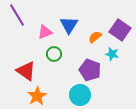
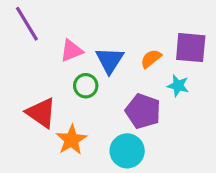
blue triangle: (69, 25) -> (110, 60), moved
purple square: (120, 30) -> (191, 48), turned -30
orange star: (37, 96) -> (71, 140), moved

